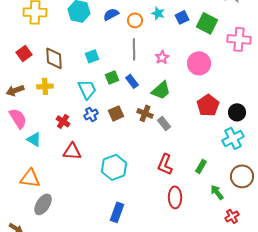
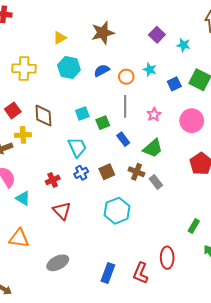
blue square: (182, 17) -> (174, 84), moved
green square: (112, 77) -> (103, 123), moved
yellow cross: (45, 86) -> (23, 135), moved
red cross: (63, 121) -> (53, 180), turned 32
red triangle: (72, 151) -> (62, 211), turned 42
red L-shape: (165, 164) -> (141, 273), moved
cyan hexagon: (114, 167) -> (117, 211), moved
gray ellipse: (43, 204) -> (58, 263), moved, turned 30

